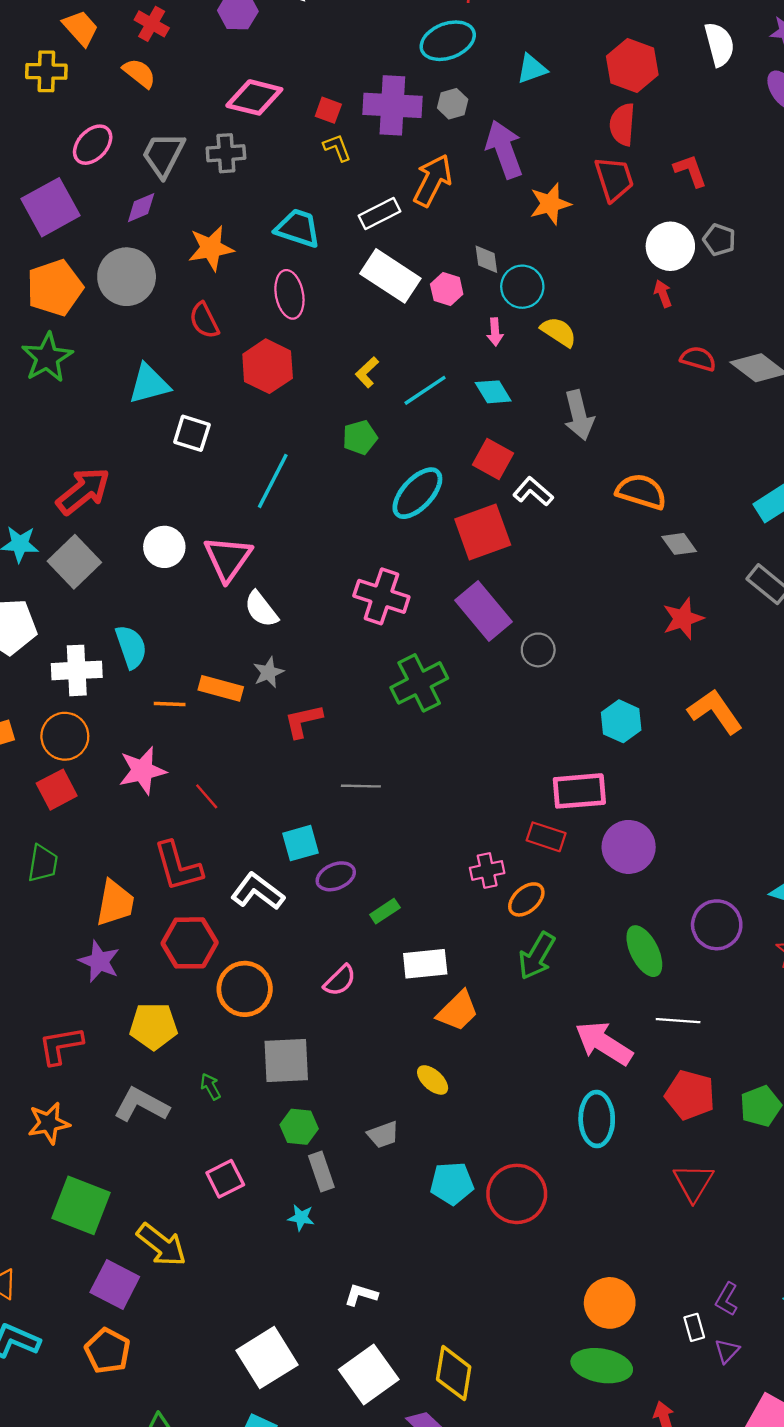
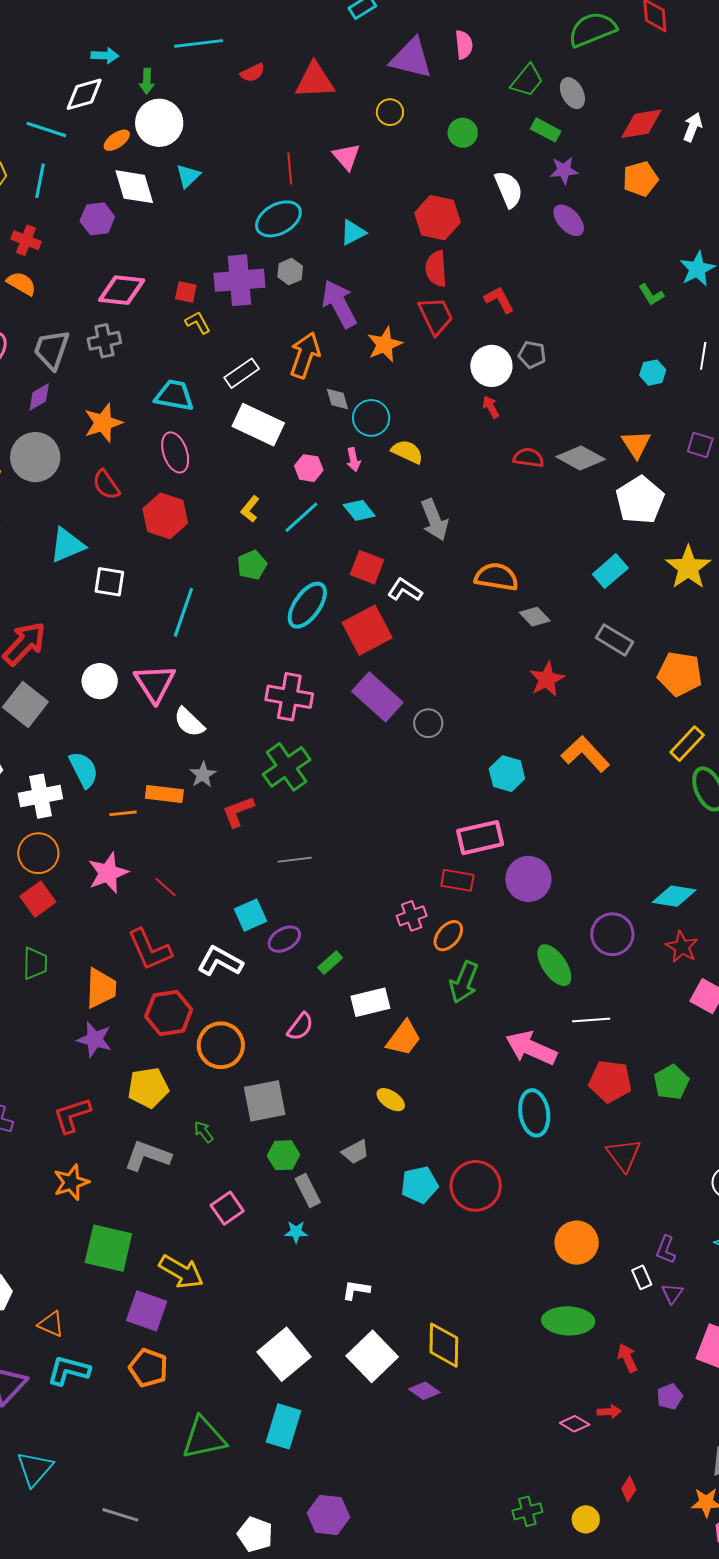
orange arrow: (433, 180) -> (305, 355), moved
pink hexagon: (447, 289) -> (309, 468), moved
green cross: (419, 683) -> (287, 767), moved
orange circle: (610, 1303) -> (577, 1243), moved

